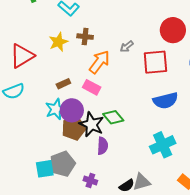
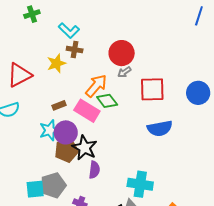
red circle: (173, 30) -> (122, 53), moved
brown cross: (85, 37) -> (75, 50), moved
pink rectangle: (92, 87) -> (87, 111), size x1.4
green diamond: (113, 117) -> (107, 101), moved
cyan cross: (163, 145) -> (140, 184), moved, turned 30

